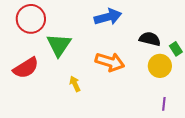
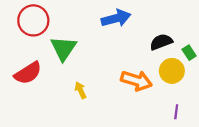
black semicircle: (150, 39) -> (161, 42), turned -35
orange arrow: (110, 62) -> (136, 81), moved

